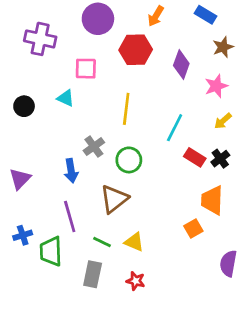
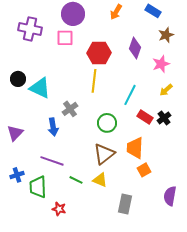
red hexagon: (136, 50) -> (99, 53), moved
pink square: (86, 69) -> (65, 38), moved
cyan triangle: (66, 98) -> (40, 88), moved, size x1.6
green circle: (129, 160) -> (107, 123), moved
brown triangle: (114, 199) -> (104, 154), moved
orange trapezoid: (212, 200) -> (135, 148), moved
purple line: (70, 216) -> (52, 161), turned -55
gray rectangle: (93, 274) -> (125, 204), moved
red star: (136, 281) -> (59, 209), moved

